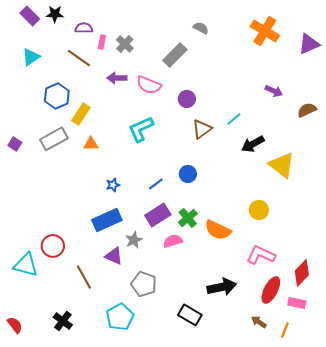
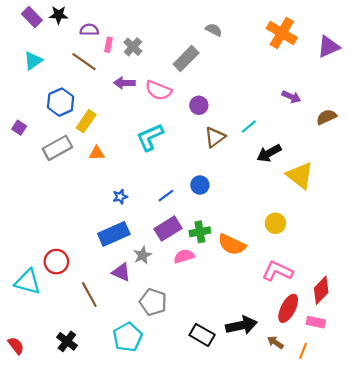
purple square: (15, 144) -> (19, 128), moved
green cross: (188, 218) -> (200, 232), turned 30
black arrow: (222, 287) -> (241, 325), moved

